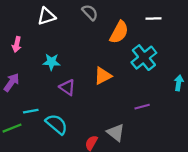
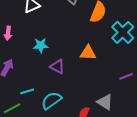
orange triangle: (103, 76) -> (88, 53), turned 36
cyan semicircle: (57, 124) -> (51, 100), turned -70

